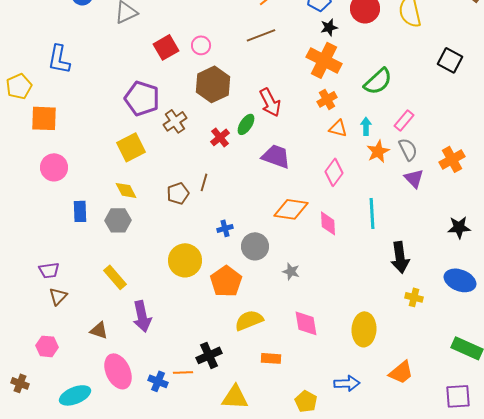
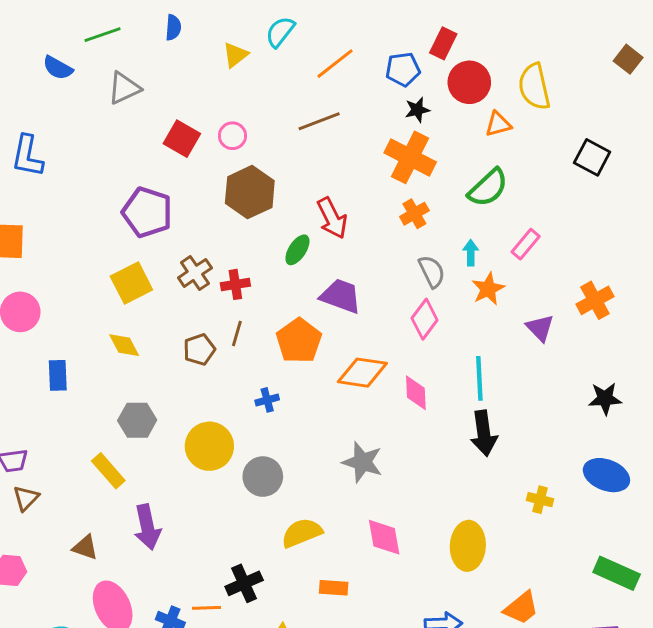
red square: (166, 47) -> (182, 139), turned -30
brown cross: (175, 121) -> (195, 273), moved
orange triangle: (338, 128) -> (498, 124), moved, turned -30
red cross: (220, 137) -> (235, 284), moved, turned 30
gray semicircle: (408, 149) -> (432, 271), moved
gray hexagon: (118, 220) -> (137, 420), moved
gray circle: (255, 246) -> (263, 477), moved
black arrow: (400, 257) -> (484, 433), moved
gray star: (291, 271) -> (362, 462), size x1.6
orange pentagon: (226, 281) -> (299, 341), moved

